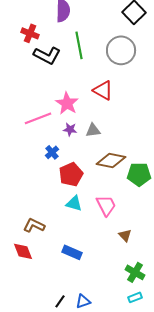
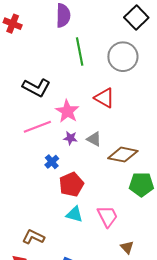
red cross: (30, 33) -> (13, 24), moved
black L-shape: (47, 55) -> (36, 88), moved
gray triangle: (93, 130) -> (94, 139), turned 35
brown diamond: (111, 160) -> (123, 155), moved

